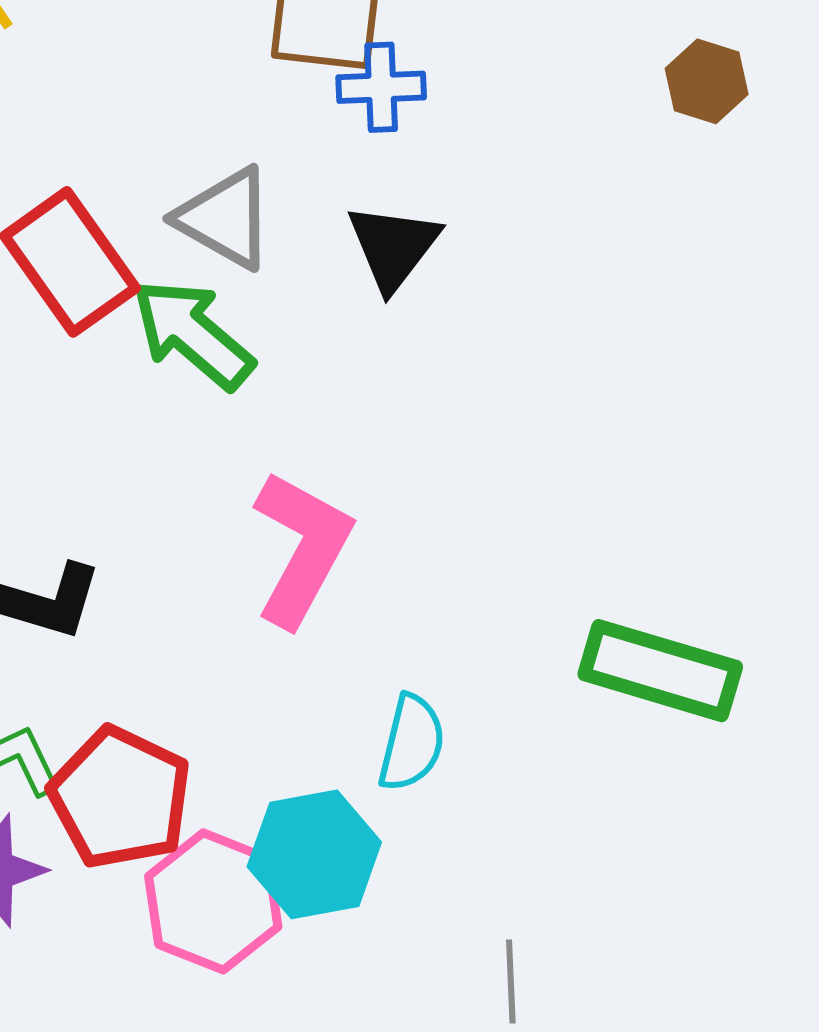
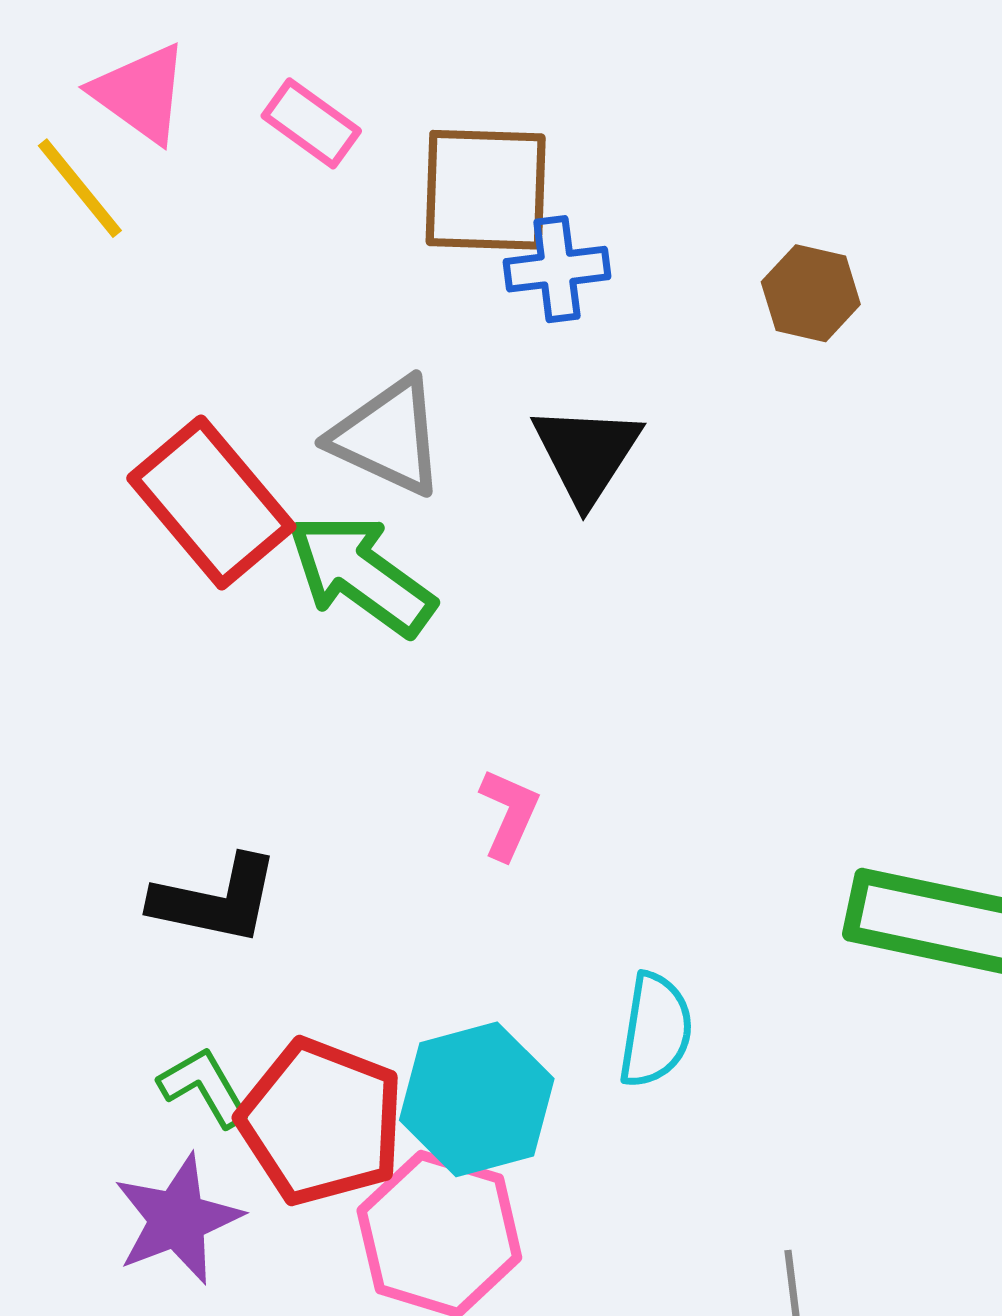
brown hexagon: (707, 81) -> (811, 293), moved
pink L-shape: (302, 548) -> (509, 814), size x0.5
cyan hexagon: (314, 854) -> (477, 1099), moved

